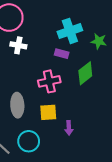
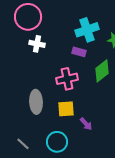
purple arrow: (69, 128) -> (86, 124), turned -40
cyan circle: (29, 141) -> (57, 142), moved

